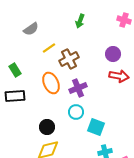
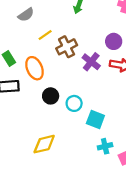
orange ellipse: (51, 83) -> (35, 68), moved
purple cross: (78, 88) -> (91, 62), moved, turned -30
black circle: (47, 127) -> (51, 96), moved

